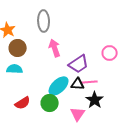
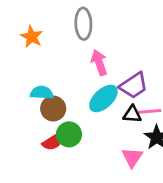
brown circle: (18, 48) -> (53, 109), moved
cyan ellipse: (59, 86) -> (103, 98), moved
green circle: (50, 103) -> (69, 134), moved

